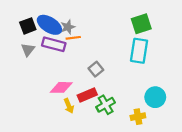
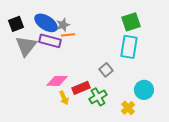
black square: (28, 26) -> (16, 24), moved
gray triangle: (28, 50) -> (26, 46), size x1.6
gray square: (96, 69) -> (106, 70), moved
yellow cross: (138, 117) -> (128, 108), turned -32

